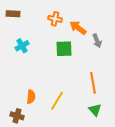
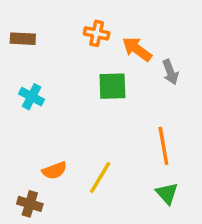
brown rectangle: (13, 14) -> (23, 39), moved
cyan cross: (22, 46) -> (32, 97), moved, turned -32
orange semicircle: (31, 97) -> (54, 170), turned 64

